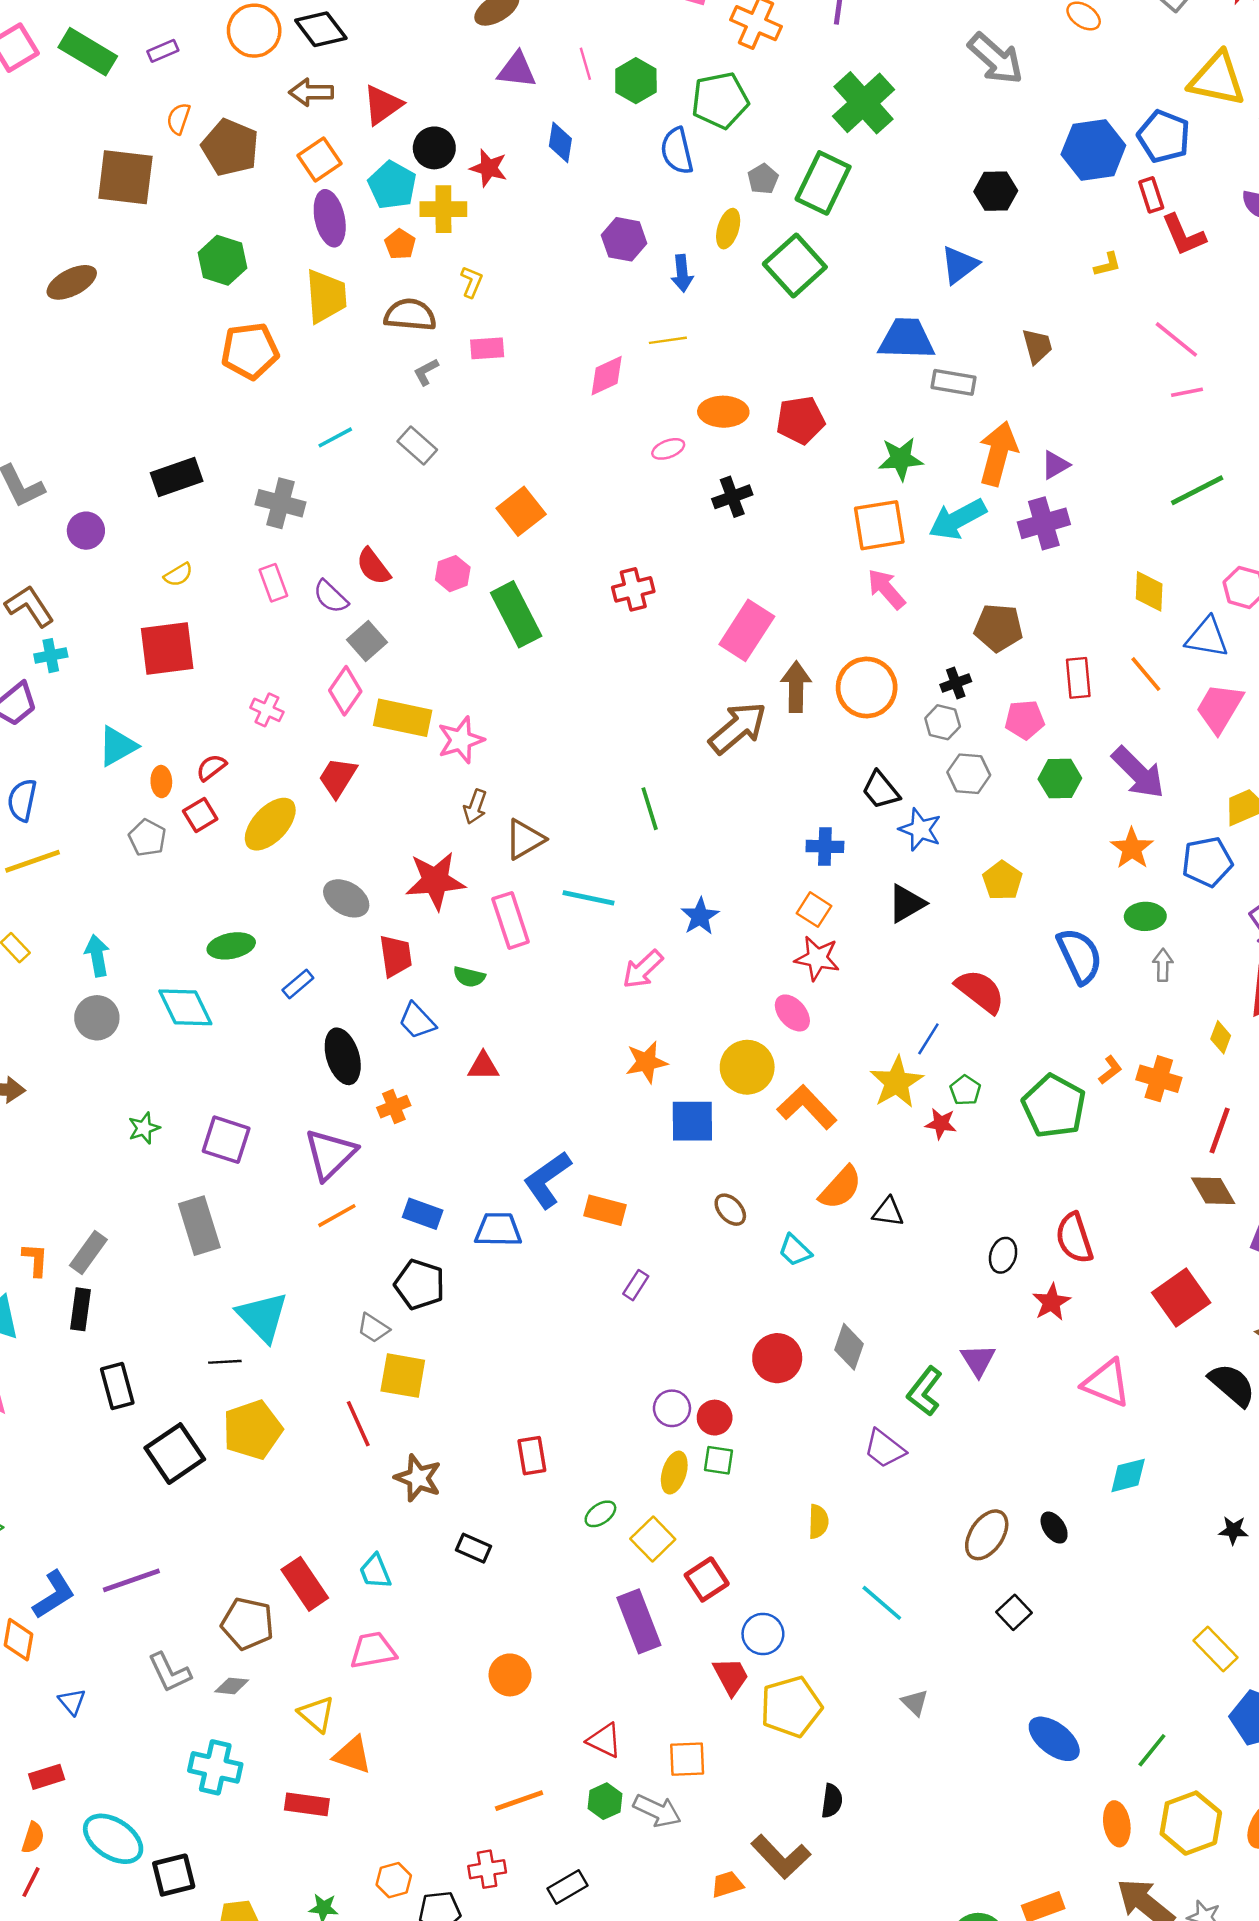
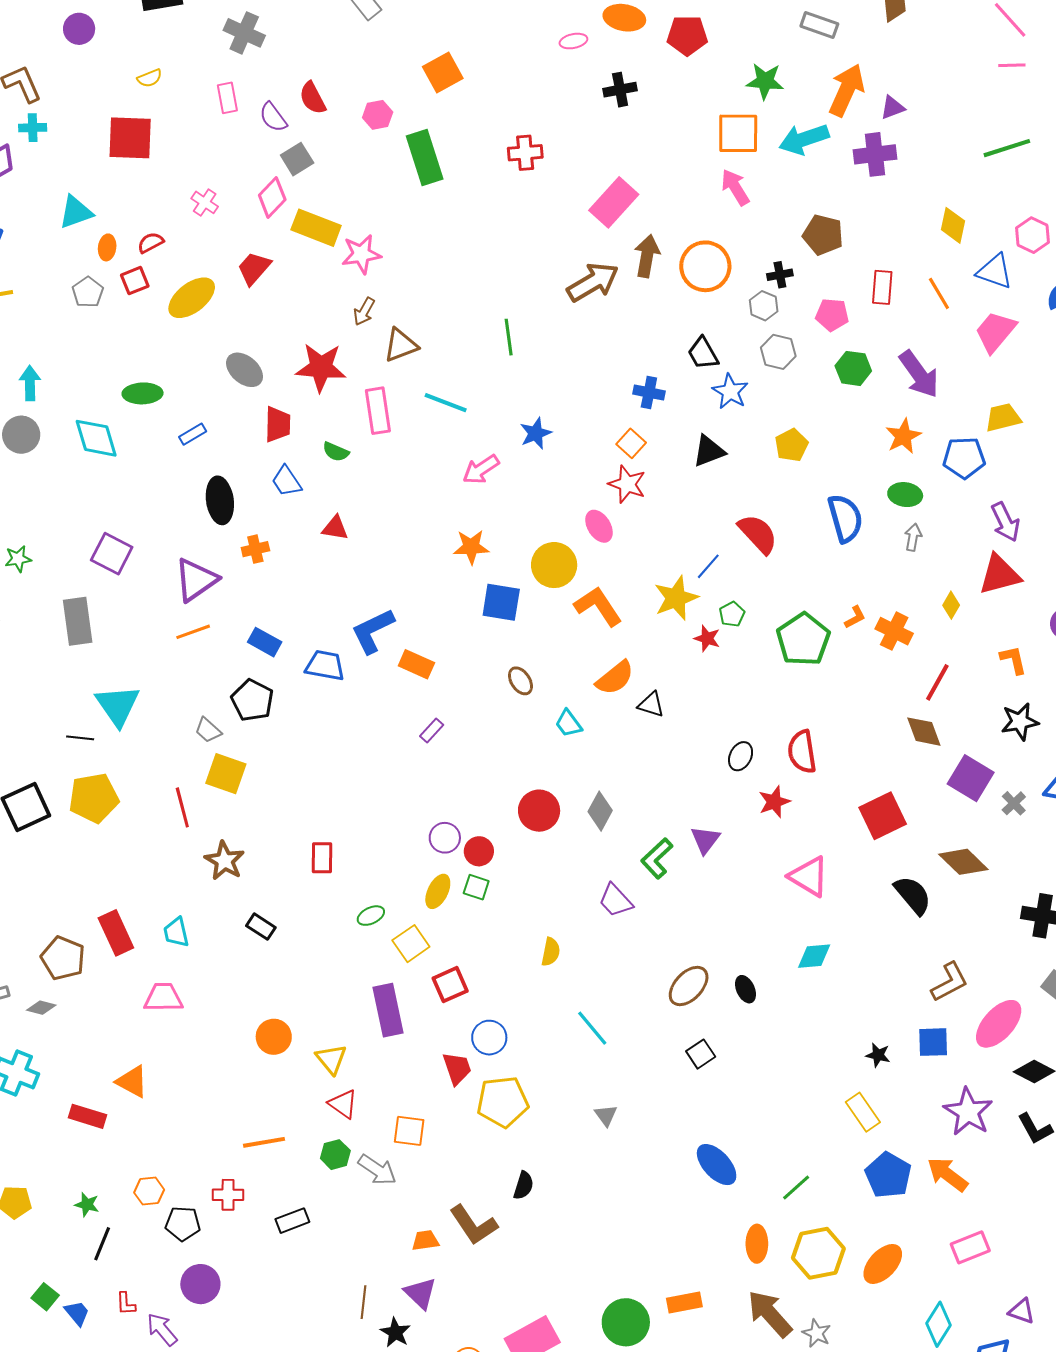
green star: (144, 1128) -> (18, 559), moved
black star: (1233, 1530) -> (878, 1055), moved
yellow triangle: (317, 1714) -> (331, 1059), moved

